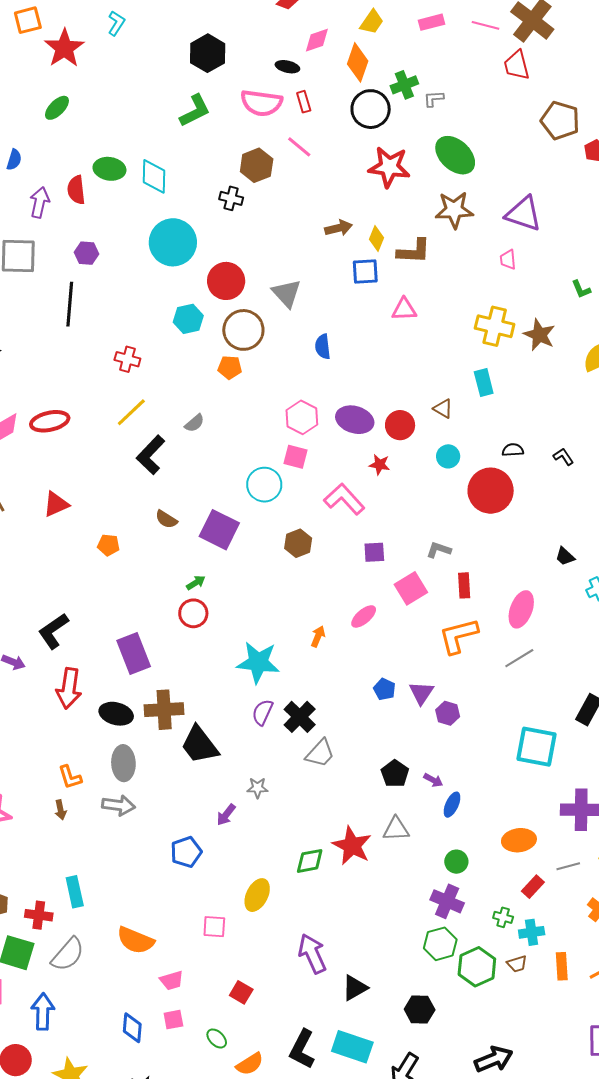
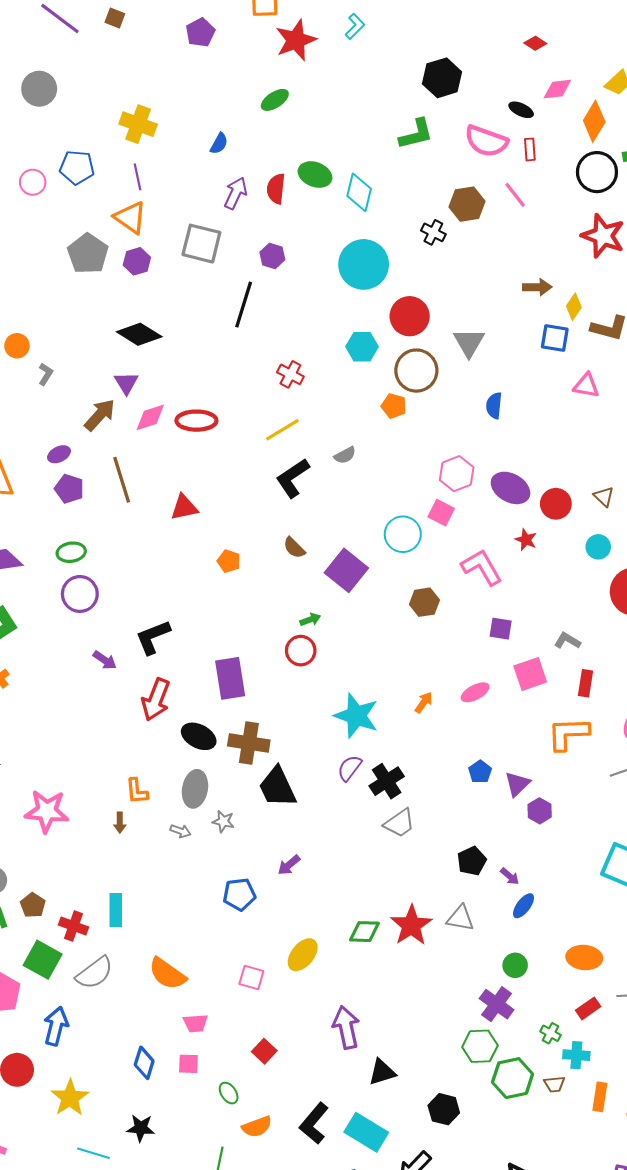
gray star: (257, 788) -> (223, 821), moved
gray arrow: (119, 805) -> (180, 831), size x0.6

